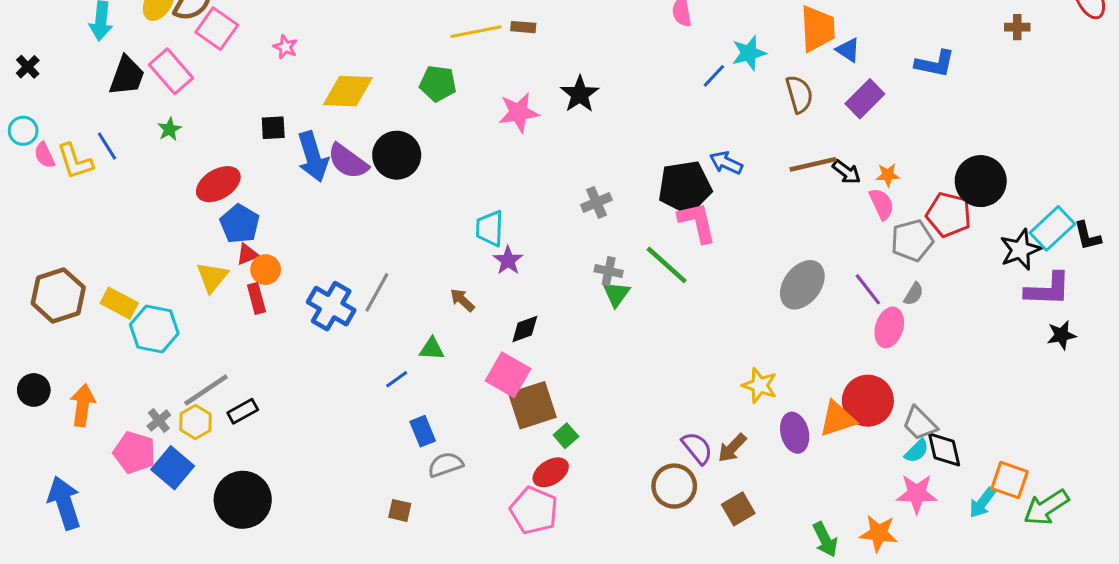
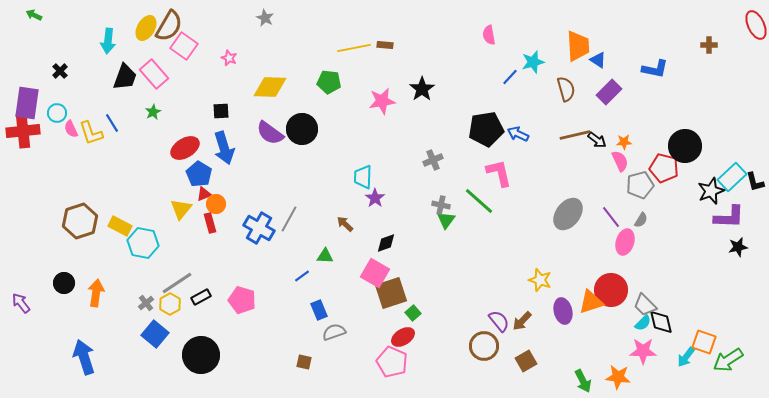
blue arrow: (313, 157) -> (224, 148), moved
black pentagon: (685, 187) -> (486, 129), moved
pink pentagon: (134, 453) -> (242, 300), moved

